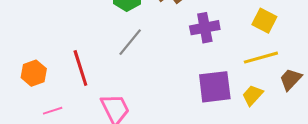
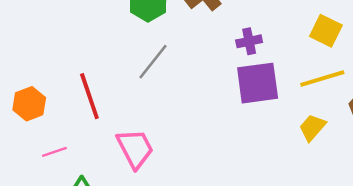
purple cross: (205, 28) -> (249, 41), size x0.7
purple square: (215, 87) -> (258, 83), moved

